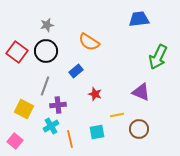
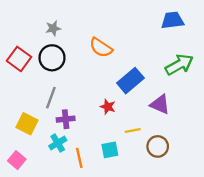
blue trapezoid: (139, 19) -> (172, 20), moved
green arrow: (158, 57) -> (179, 65), turned -145
blue rectangle: (76, 71) -> (130, 81), moved, size x1.6

